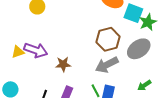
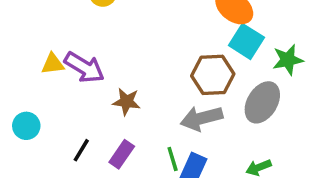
cyan square: (133, 13) -> (246, 41), moved
gray ellipse: (139, 49) -> (262, 102), turned -35

